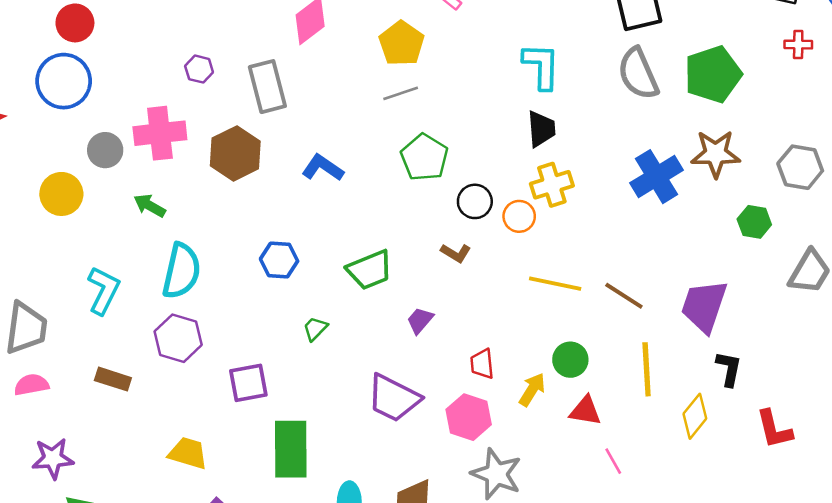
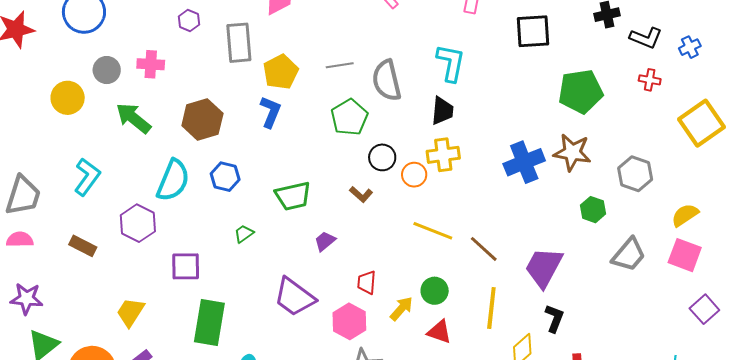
yellow pentagon: (402, 43) -> (281, 72), moved
gray semicircle: (638, 74) -> (387, 80), moved
pink cross: (160, 133) -> (151, 64), size x0.7
brown hexagon: (235, 153) -> (202, 120), moved
blue L-shape: (323, 168) -> (270, 112), turned 68
green arrow: (150, 206) -> (133, 118), size x1.5
cyan semicircle: (181, 271) -> (173, 180), moved
yellow trapezoid: (188, 453) -> (130, 312), turned -84

